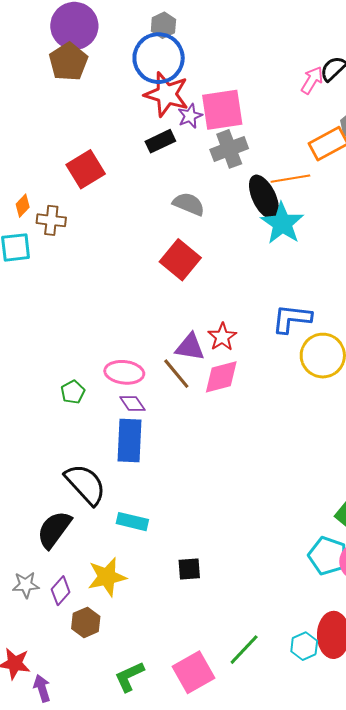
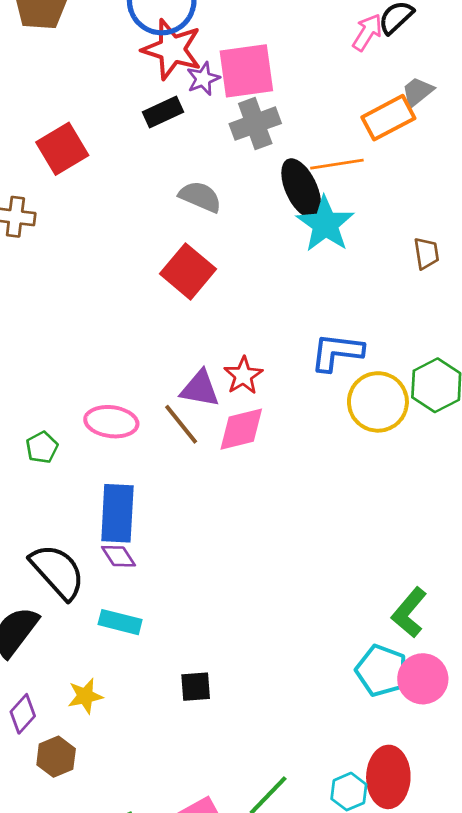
purple diamond: (132, 404) -> (118, 556), moved
yellow star: (107, 577) -> (85, 696), size x0.7

